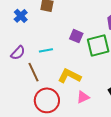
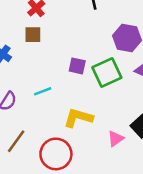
brown line: (33, 72) -> (16, 141), moved, turned 72
pink triangle: (83, 97) -> (116, 139), moved

